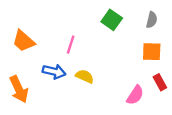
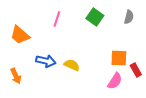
pink line: (71, 45) -> (57, 19), moved
orange square: (152, 52) -> (119, 58), moved
orange arrow: (19, 89) -> (16, 76), size x0.7

